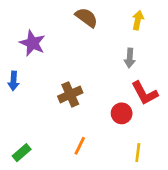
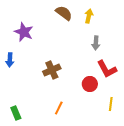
yellow arrow: (138, 20) -> (89, 16), moved
green rectangle: (22, 153) -> (16, 113), turned -72
yellow line: (138, 153) -> (111, 104), moved

